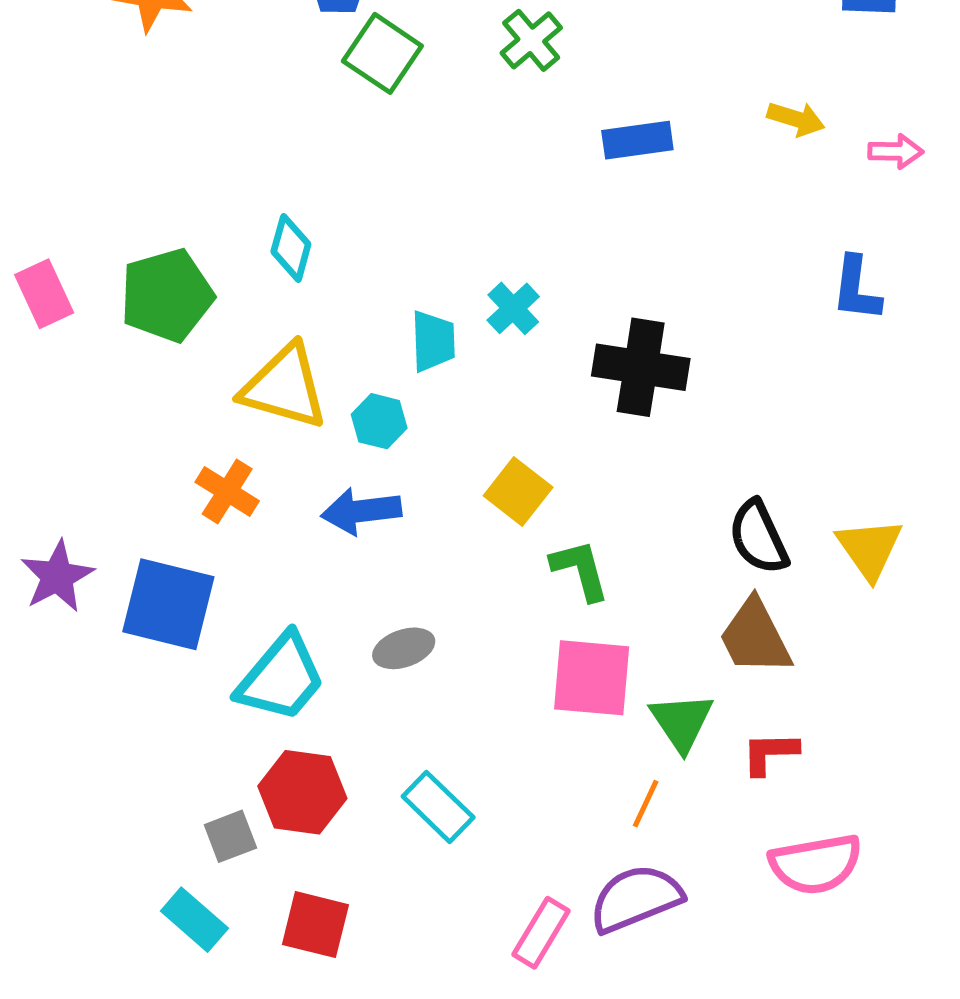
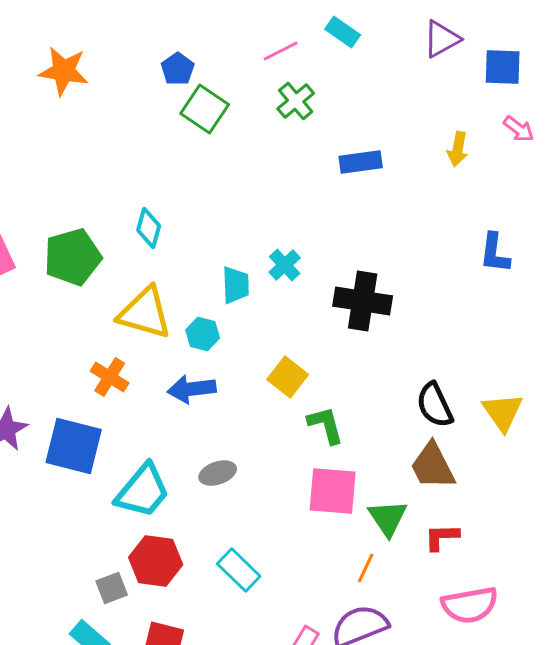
yellow arrow: (796, 119) -> (458, 149), turned 84
pink arrow: (896, 152) -> (519, 129), moved, turned 36

